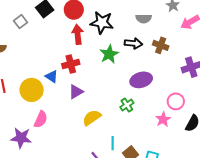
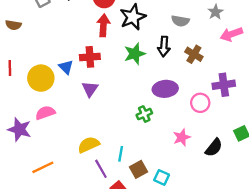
black star: (102, 23) -> (133, 17), turned 30
black arrow: (133, 43) -> (164, 47), turned 78
purple triangle: (76, 92) -> (90, 89), turned -35
pink circle: (176, 101) -> (200, 103), moved
yellow semicircle: (92, 118) -> (89, 145), moved
pink semicircle: (41, 119) -> (45, 113), turned -144

